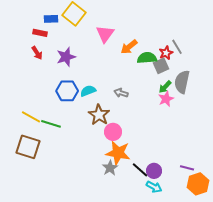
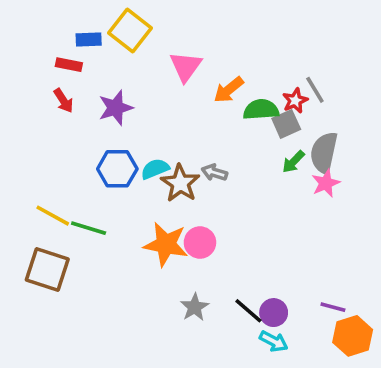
pink star: (166, 99) -> (326, 183), moved
brown star: (99, 115) -> (180, 183), moved
orange star: (118, 153) -> (166, 244), moved

